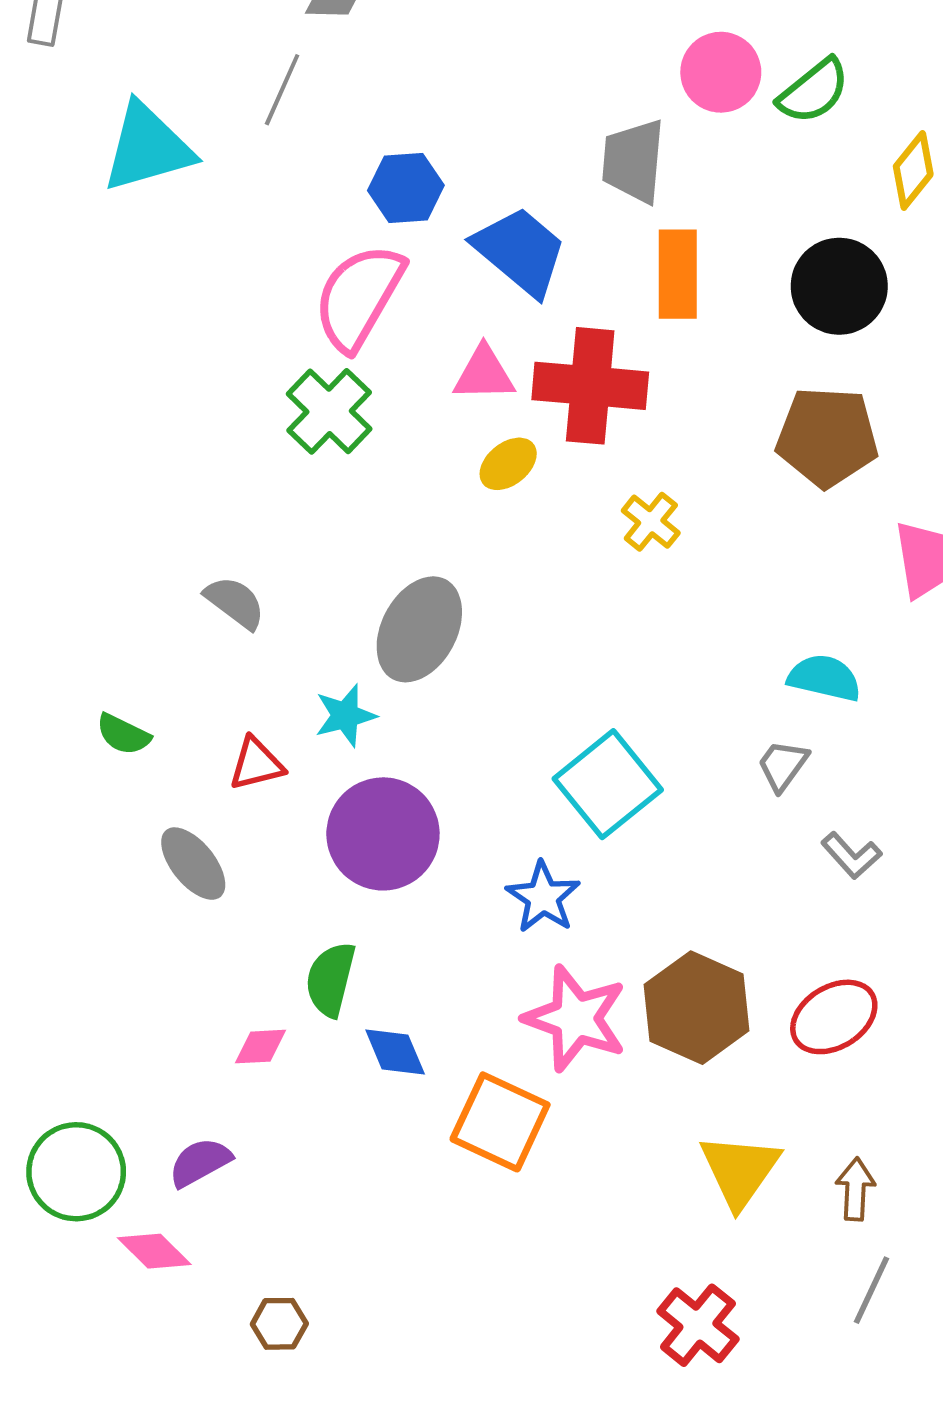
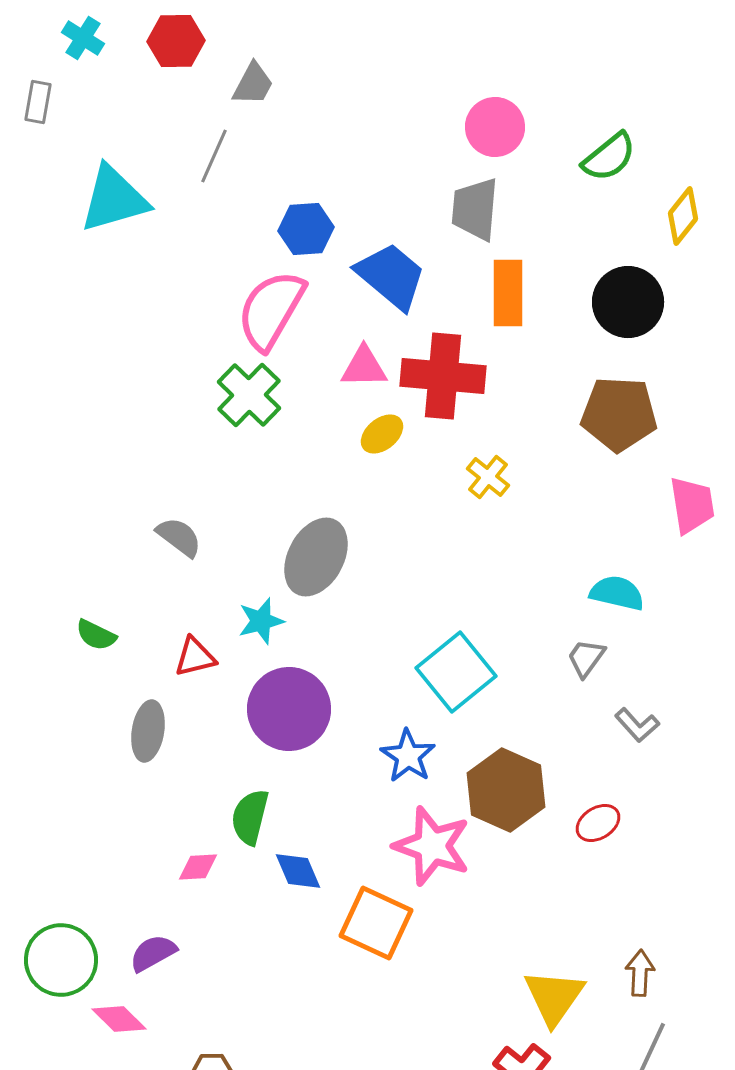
pink circle: (721, 72) -> (495, 127), moved
gray ellipse: (193, 864) -> (148, 731), turned 48
brown hexagon: (697, 1008) -> (506, 790), moved
red ellipse: (834, 1017) -> (598, 823), moved, size x0.7
yellow triangle: (740, 1170) -> (554, 997), moved

